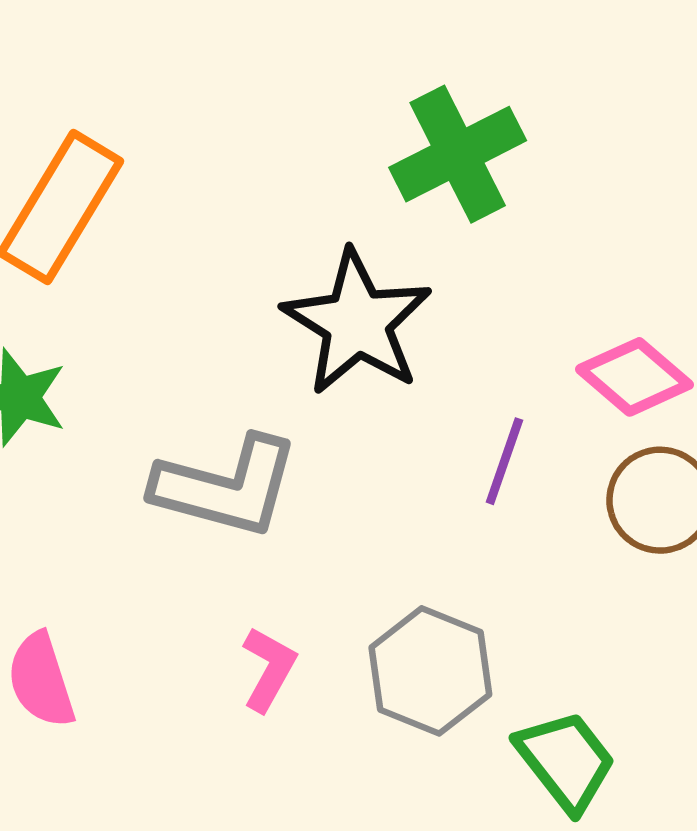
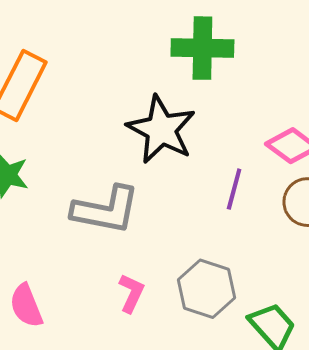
green cross: (458, 154) -> (202, 48), turned 32

